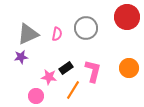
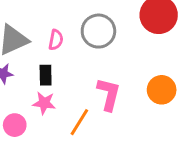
black rectangle: (66, 68) -> (46, 75), moved, turned -56
pink circle: (36, 96) -> (15, 125), moved

